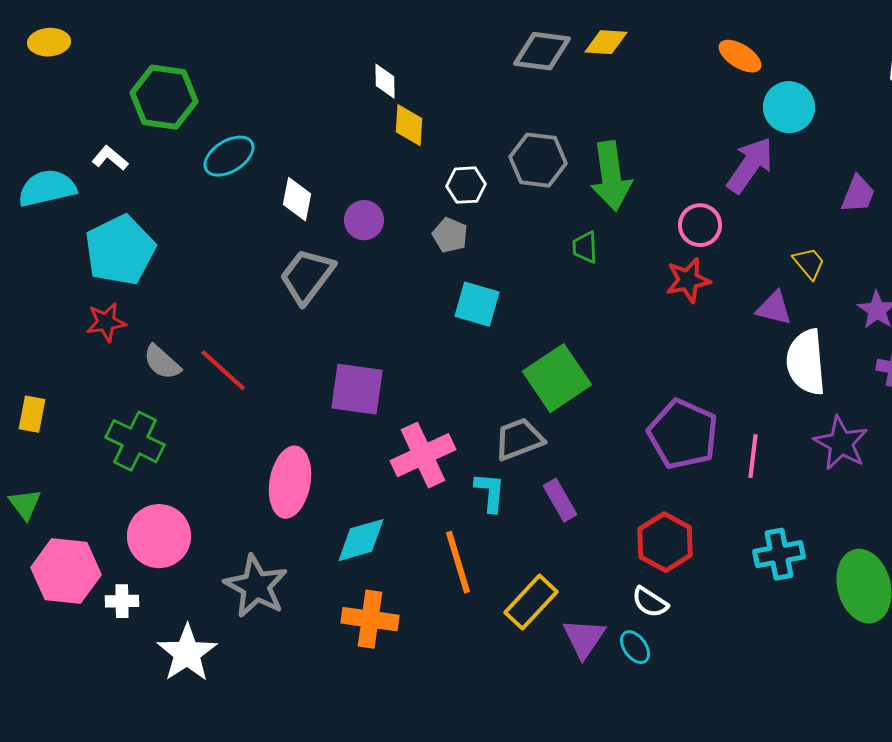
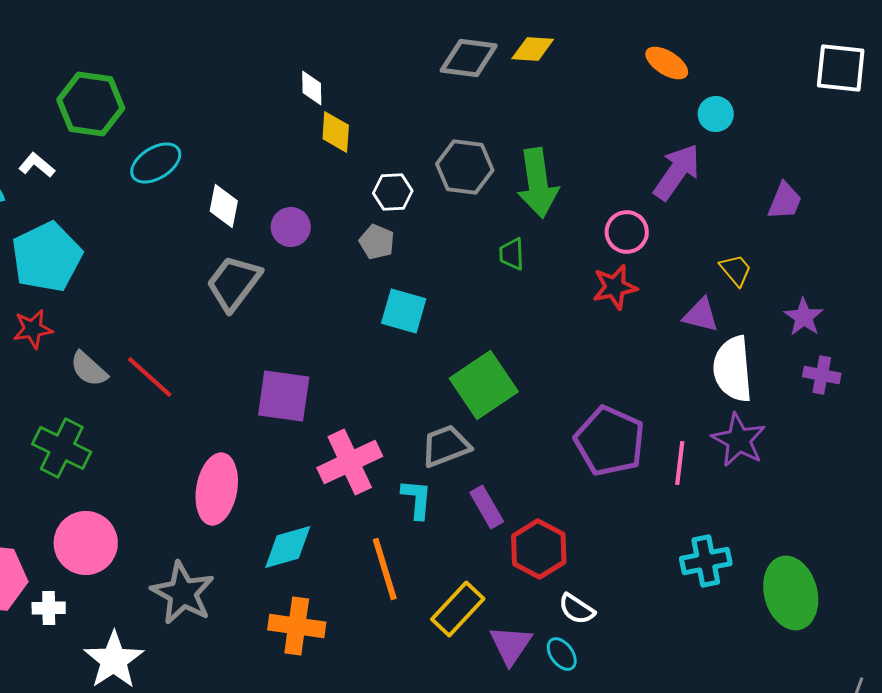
cyan circle: (789, 107) -> (716, 114), size x0.7
purple star: (841, 443) -> (739, 440), moved
red hexagon: (665, 542) -> (539, 549), moved

